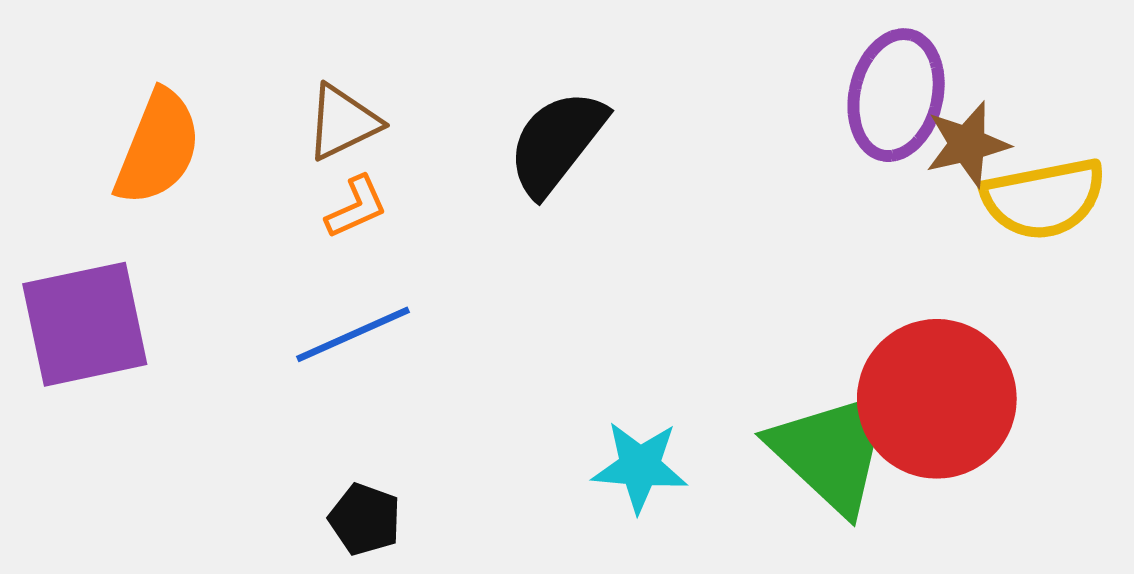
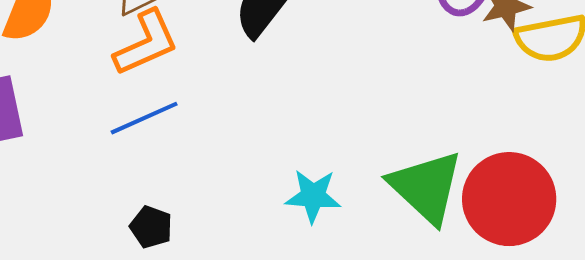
orange L-shape: (356, 207) -> (146, 43), size x1.8
red circle: (937, 399) -> (509, 199), moved

